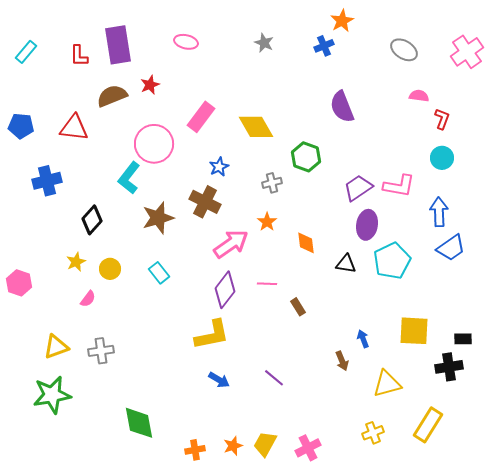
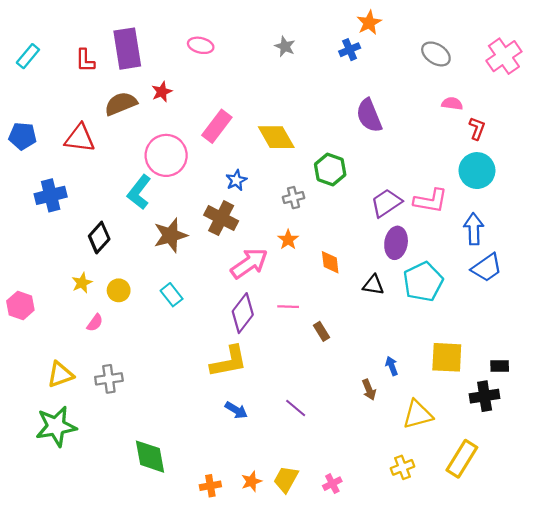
cyan circle: (442, 158) -> (477, 171), size x1.4
pink cross: (308, 448) -> (332, 484), size x0.7

